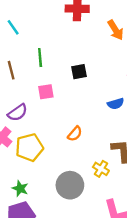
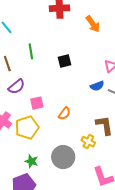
pink square: (46, 92) -> (37, 103), moved
purple semicircle: (18, 113) -> (16, 87), moved
green star: (20, 188) -> (31, 161), moved

